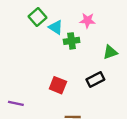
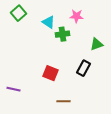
green square: (37, 17) -> (18, 13), moved
black rectangle: (95, 80) -> (83, 68), turned -35

